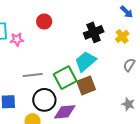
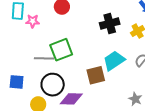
cyan trapezoid: (86, 61) -> (114, 61), moved
green square: (65, 78) -> (61, 50), moved

